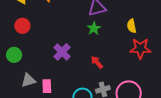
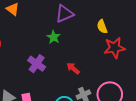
green star: (94, 28) -> (54, 37), moved

